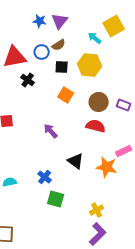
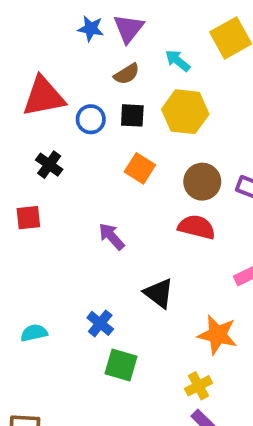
cyan arrow: (95, 38) -> (178, 61), moved
blue circle: (42, 52) -> (91, 119), moved
black cross: (28, 80) -> (49, 165), moved
orange star: (107, 167) -> (217, 335), moved

